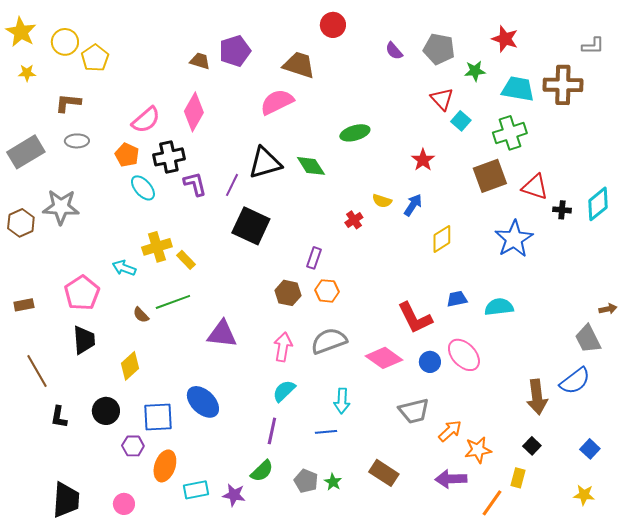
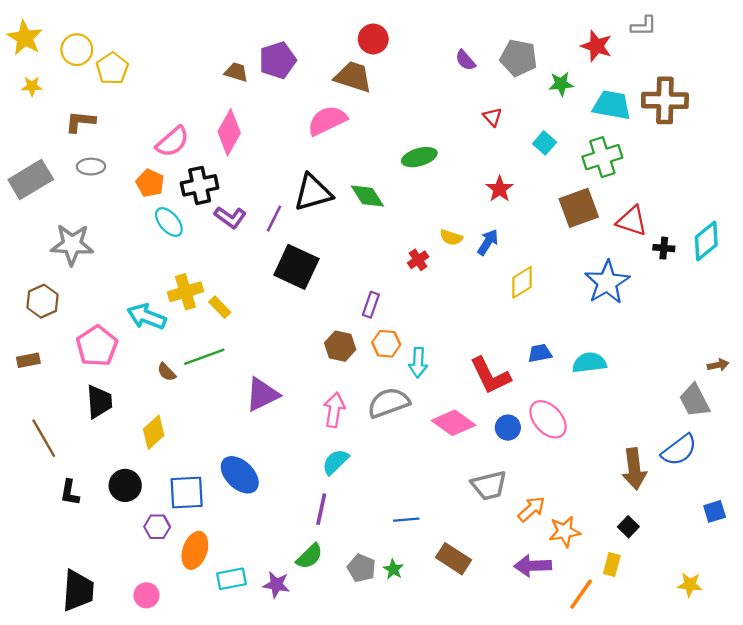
red circle: (333, 25) -> (373, 39), moved
gray L-shape: (593, 46) -> (644, 26), moved
red triangle: (442, 99) -> (493, 117), moved, size x0.7
purple L-shape: (195, 184) -> (230, 217), turned 140
brown hexagon: (21, 223) -> (43, 301), moved
cyan arrow: (124, 268) -> (146, 317), size x1.4
purple triangle: (222, 334) -> (262, 394), turned -32
cyan arrow: (342, 401) -> (418, 363), moved
blue line: (326, 432) -> (406, 520), moved
blue square: (590, 449) -> (715, 511), moved, turned 30

